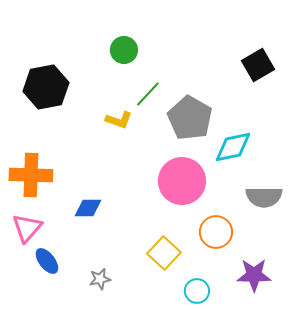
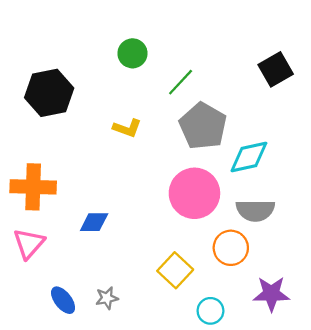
green line: (148, 94) -> (181, 82), moved
gray semicircle: (264, 197) -> (255, 210), moved
blue ellipse: (47, 261) -> (63, 300), moved

